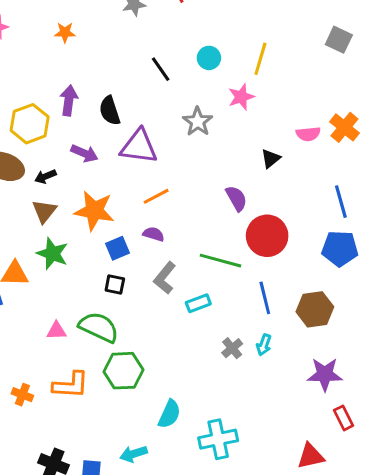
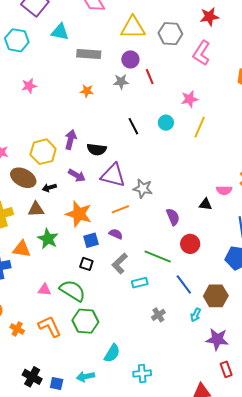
orange star: (65, 32) -> (87, 91), moved
pink star: (241, 97) -> (190, 99), moved
black semicircle: (110, 111) -> (97, 149), turned -72
gray star: (198, 122) -> (143, 189), moved, turned -30
pink semicircle: (308, 134) -> (224, 190), moved
black triangle: (271, 159) -> (205, 204), moved, turned 40
brown triangle: (44, 211) -> (36, 209), moved, turned 42
red circle: (267, 236) -> (190, 244), size x0.7
blue line: (265, 298) -> (184, 284), turned -30
cyan arrow: (264, 345) -> (196, 315), moved
orange L-shape: (71, 385) -> (50, 326), turned -125
cyan cross: (218, 439) -> (142, 374), size x0.7

